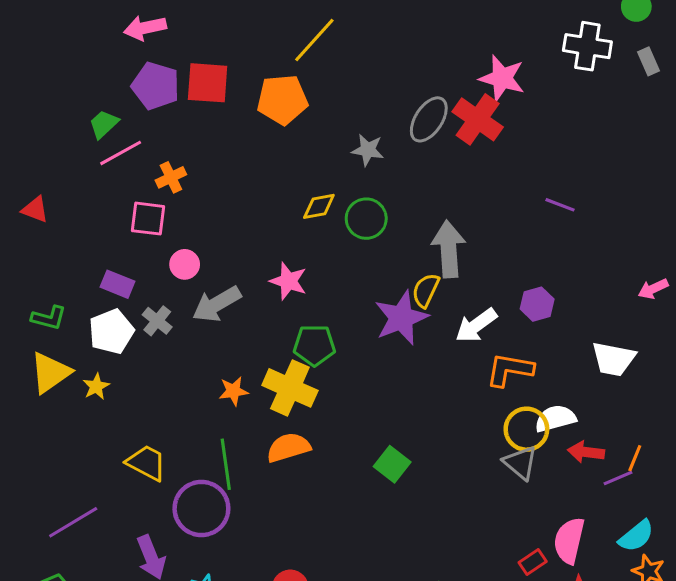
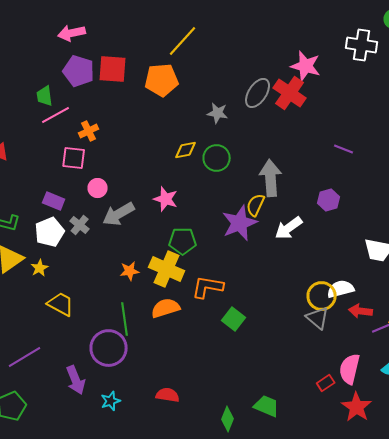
green trapezoid: (104, 124) -> (45, 96), turned -55
purple hexagon: (537, 304) -> (329, 200), moved
orange L-shape: (510, 370) -> (208, 287), moved
yellow trapezoid: (146, 463) -> (61, 304), moved

